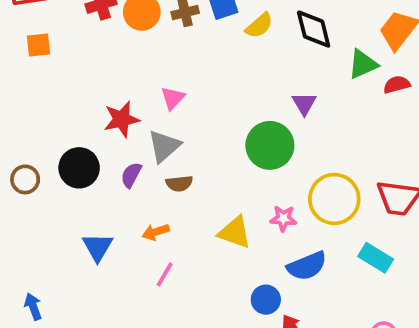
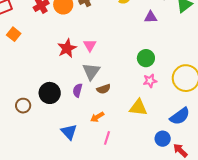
orange square: (39, 45) -> (14, 34), turned -32
purple triangle: (304, 104) -> (151, 17), moved, turned -48
red star: (122, 119) -> (67, 48), moved
green circle: (270, 145) -> (146, 58), size x0.7
pink star: (283, 218) -> (150, 81), moved

